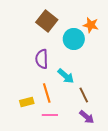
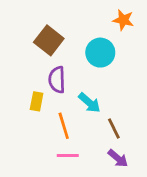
brown square: (47, 21) -> (49, 40), moved
orange star: (91, 25) -> (123, 20), moved
yellow rectangle: (27, 102) -> (37, 101), moved, turned -64

